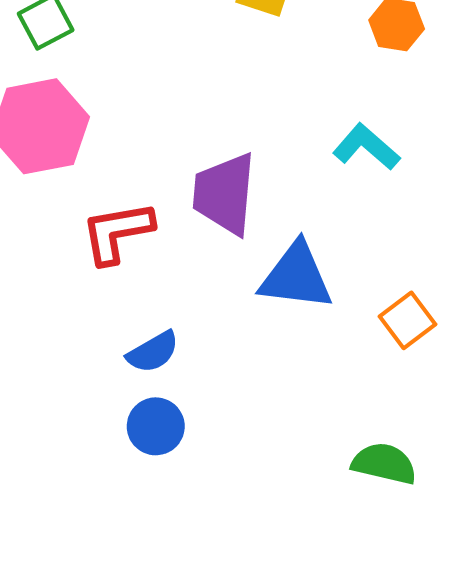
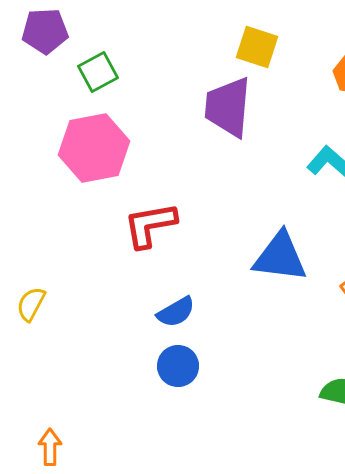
purple trapezoid: (225, 194) -> (228, 107), moved

